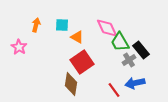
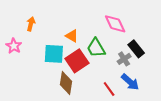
cyan square: (62, 25) -> (54, 54), moved, size x1.5
pink diamond: (107, 28) -> (115, 24), moved
green trapezoid: (120, 42) -> (96, 48), moved
blue arrow: (135, 83) -> (130, 82), turned -126

